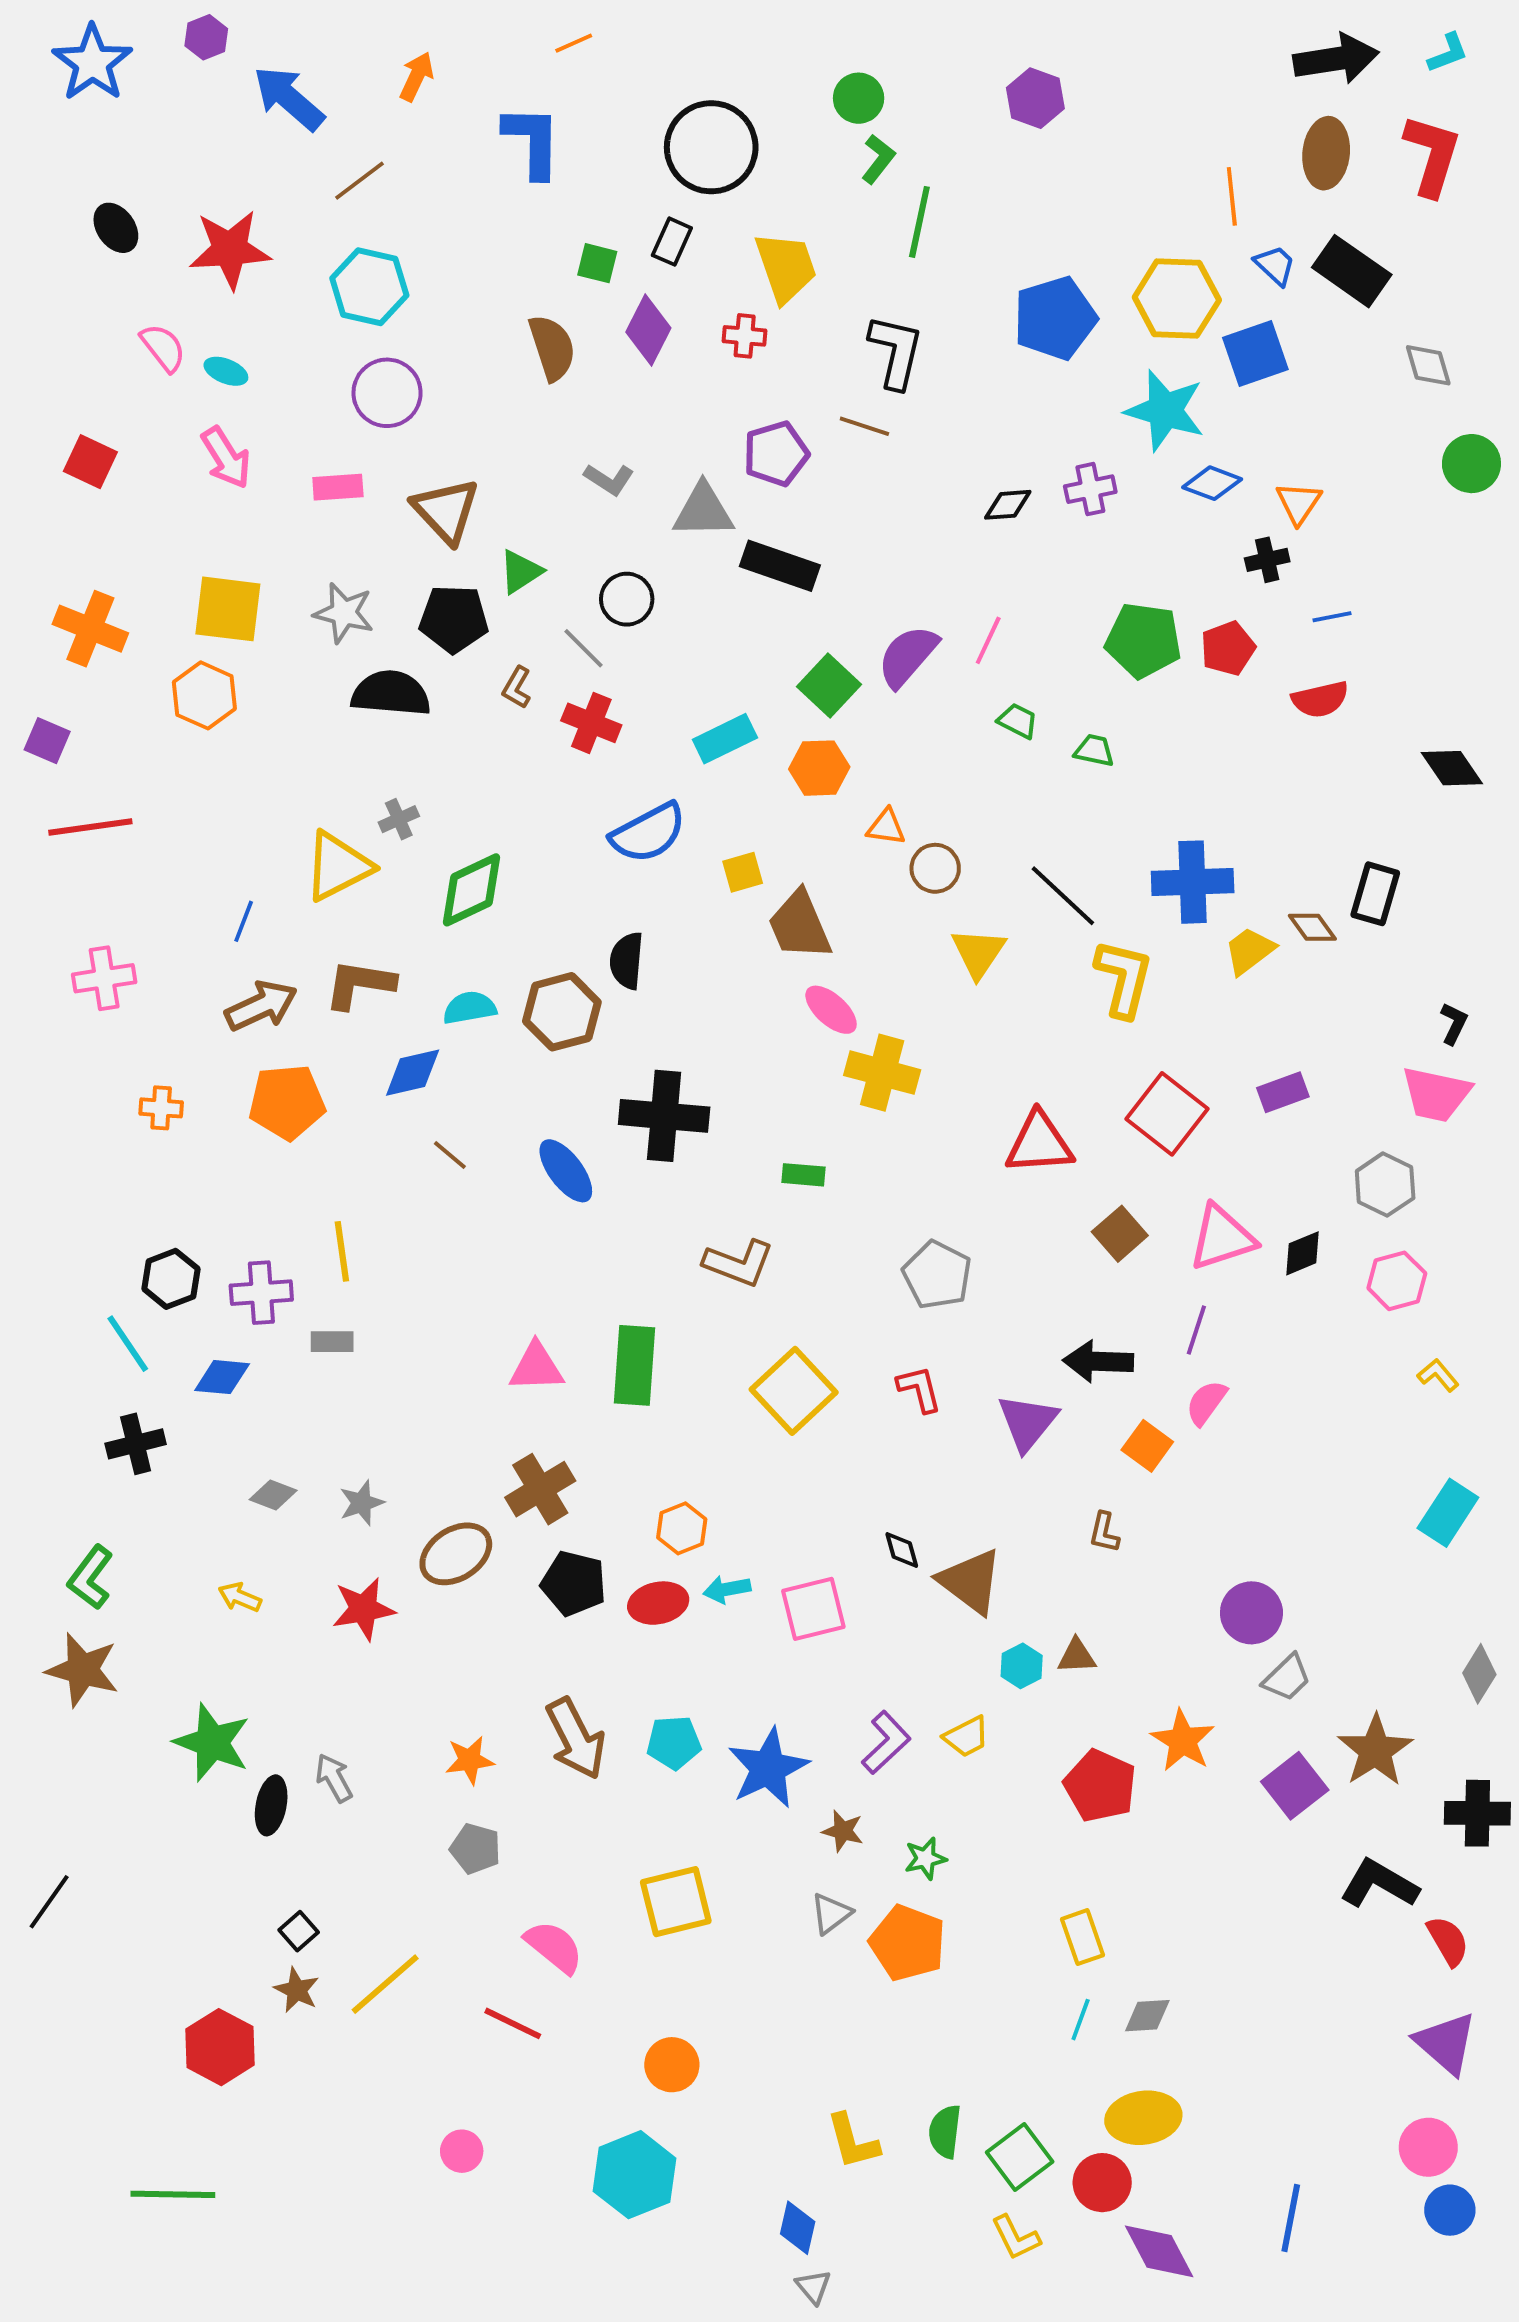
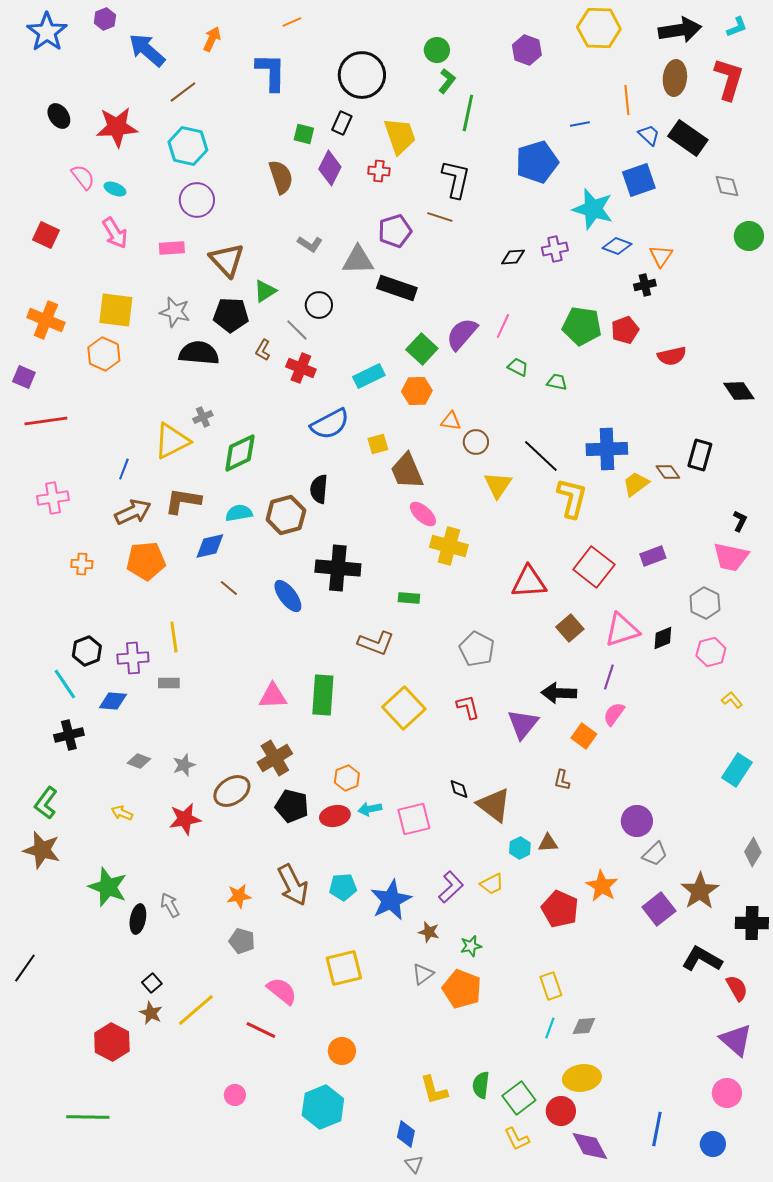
yellow hexagon: (1177, 299) -> (599, 28), moved
blue line: (1332, 617) -> (580, 124), moved
blue circle: (1450, 2210) -> (713, 1144), moved

